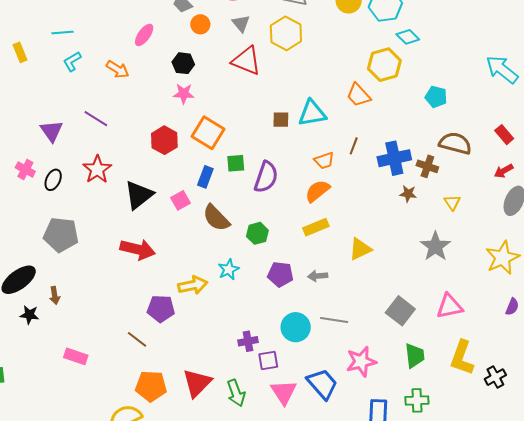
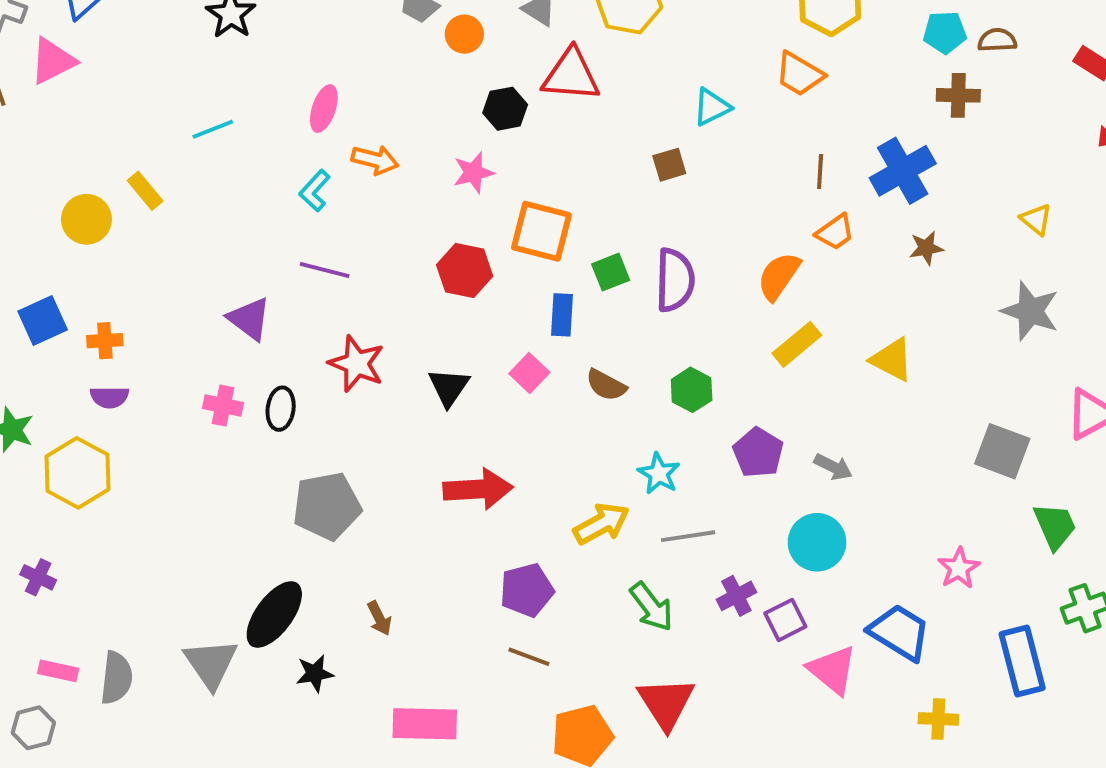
pink ellipse: (144, 35) -> (324, 109), moved
cyan L-shape: (72, 61) -> (315, 191), moved
black hexagon: (183, 63) -> (505, 109), moved
orange arrow: (118, 69) -> (375, 160), moved
cyan triangle: (312, 113) -> (712, 107), moved, size x0.7
brown semicircle: (455, 143) -> (997, 40), moved, size x0.6
orange trapezoid: (324, 161) -> (835, 232), moved
brown cross: (427, 166) -> (958, 95), moved
brown star: (408, 194) -> (926, 248), moved
black triangle: (139, 195) -> (449, 387), size x0.7
brown semicircle: (216, 218) -> (606, 385), size x0.7
yellow triangle: (360, 249) -> (892, 360), turned -50
purple pentagon: (280, 274) -> (758, 453), turned -30
gray arrow: (318, 276) -> (833, 467), moved, turned -132
brown arrow: (55, 295) -> (379, 618), moved
purple pentagon: (161, 309) -> (527, 590), moved
gray line: (334, 320) -> (688, 536), moved
pink rectangle: (76, 356) -> (425, 724), size x1.4
pink star: (361, 362) -> (959, 568), size x0.7
green arrow: (236, 393) -> (651, 607), moved

